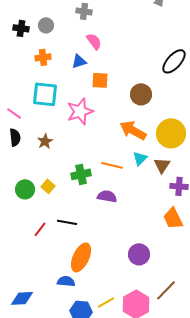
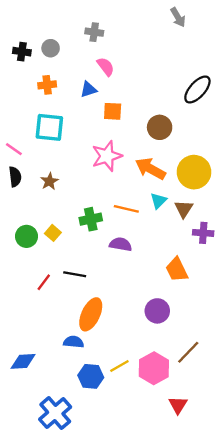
pink star: (80, 111) -> (107, 156), moved
orange trapezoid: (173, 218) -> (177, 270), moved

